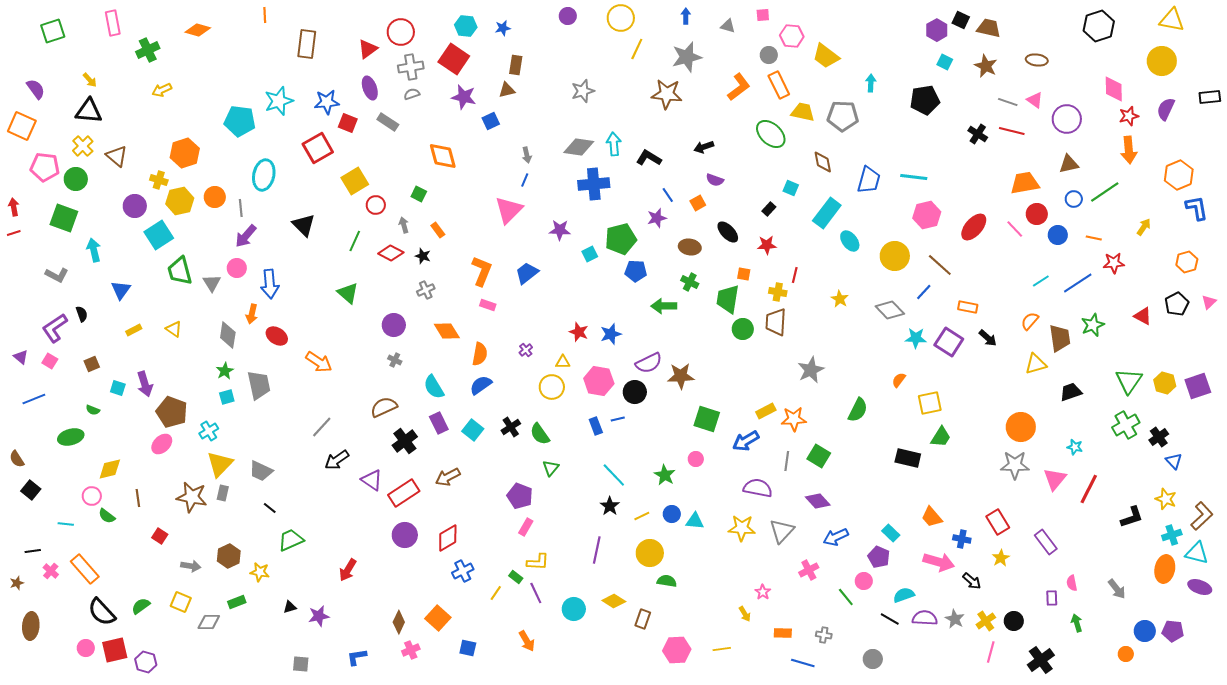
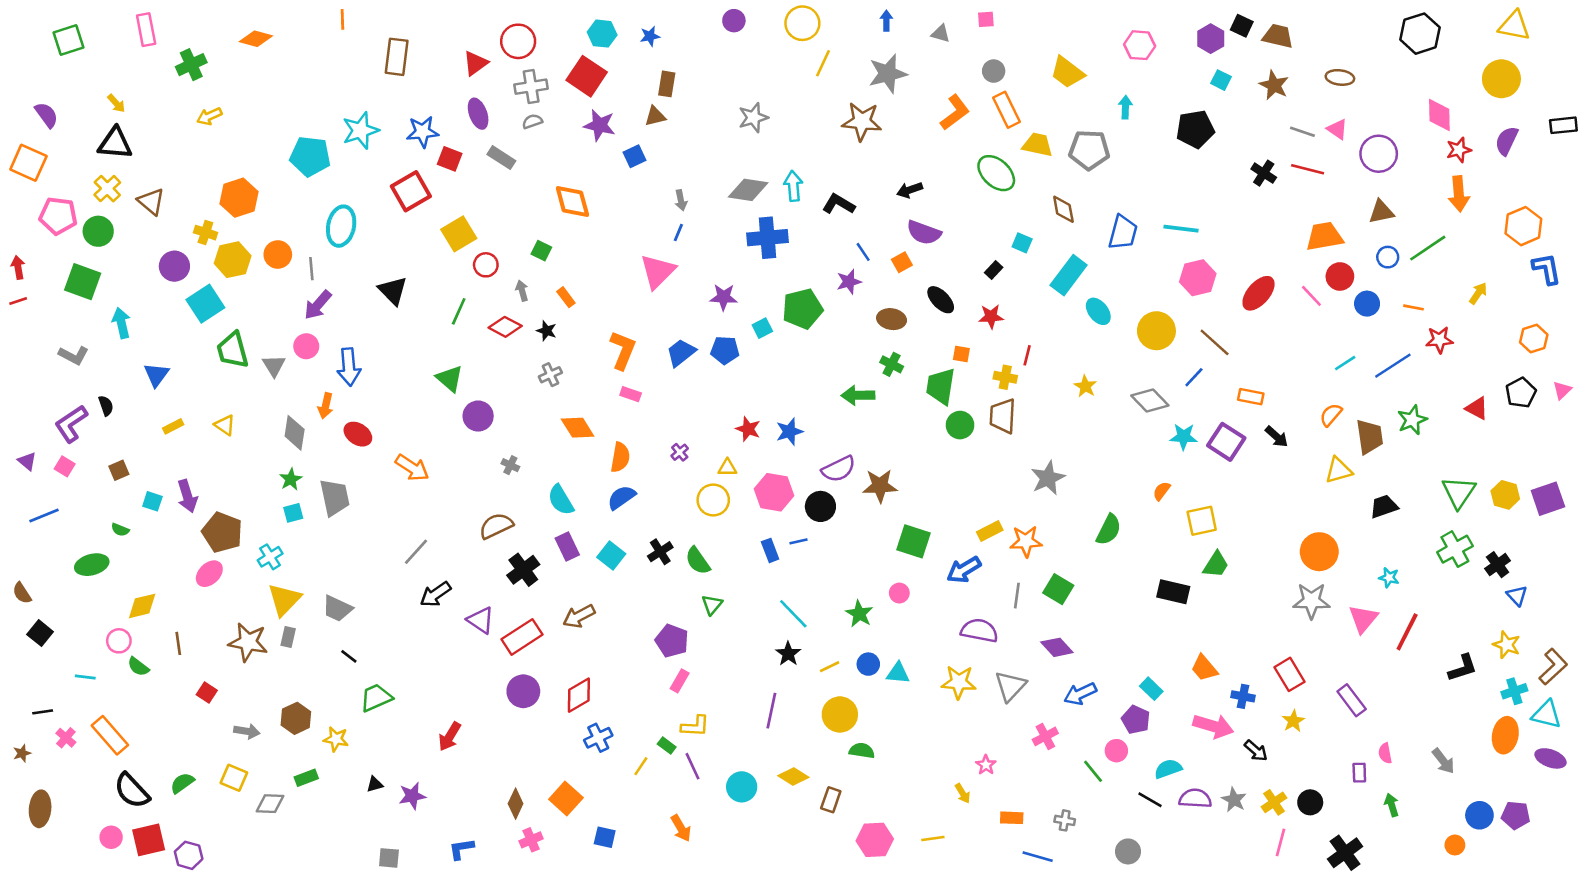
pink hexagon: (792, 36) -> (1140, 45), moved
purple semicircle: (715, 180) -> (924, 233), size x1.5
blue pentagon: (636, 271) -> (725, 350), moved
purple circle: (394, 325) -> (478, 416), moved

